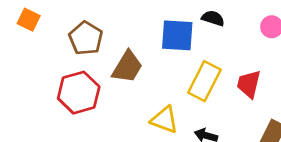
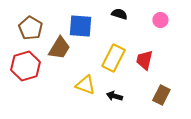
blue square: (177, 35) -> (80, 26), moved

